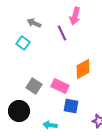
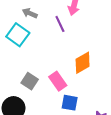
cyan square: (23, 43) -> (18, 35), size x1.5
pink rectangle: (60, 86) -> (58, 81), turned 30

